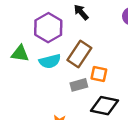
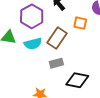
orange square: (99, 74) -> (80, 23), moved

